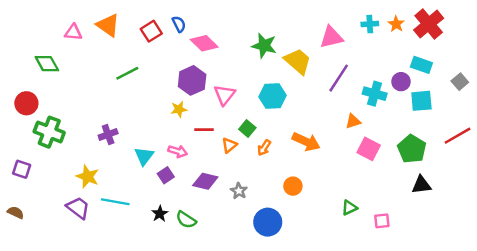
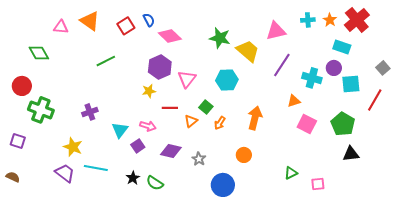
cyan rectangle: (421, 65) -> (342, 47), moved
red line: (457, 136) -> (375, 100), moved, turned -30
orange arrow: (306, 142) -> (255, 118), turned -100

